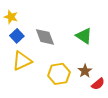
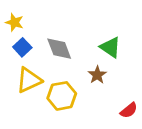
brown star: (85, 71) -> (97, 75), moved
yellow hexagon: (59, 74) -> (62, 96), moved

